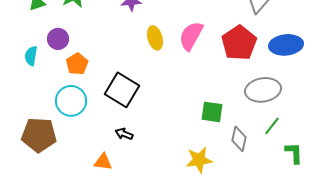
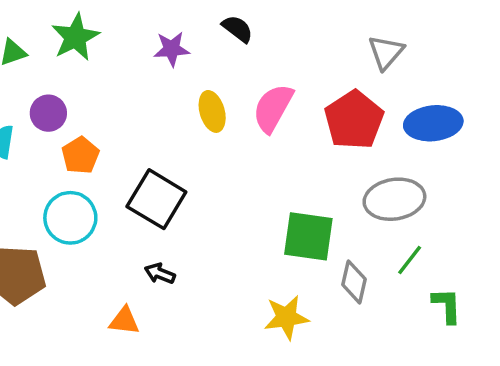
green square: (212, 112) -> (308, 236), size x1.4

